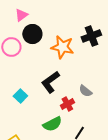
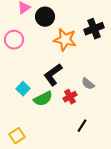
black circle: (32, 34) -> (45, 17), moved
green semicircle: (52, 124) -> (43, 99), moved

